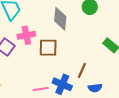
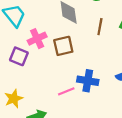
brown line: (82, 70) -> (100, 27), moved

